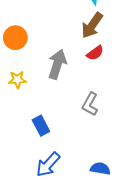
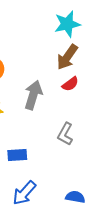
blue rectangle: (41, 126) -> (17, 155), turned -66

